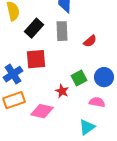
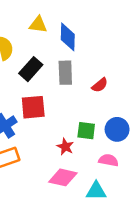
green square: (79, 78) -> (86, 131), turned 35
pink diamond: (42, 111) -> (63, 177), moved
cyan triangle: (87, 127) -> (96, 191), turned 36

